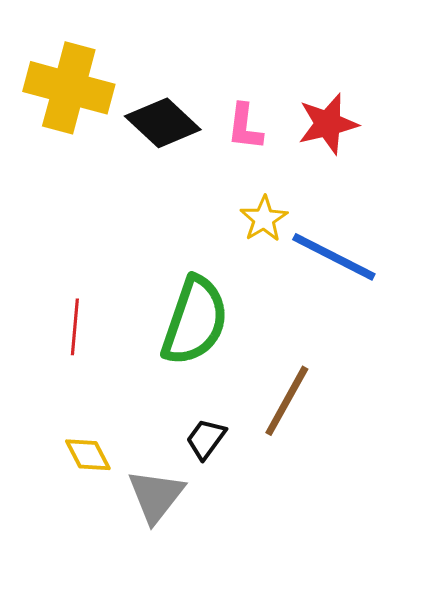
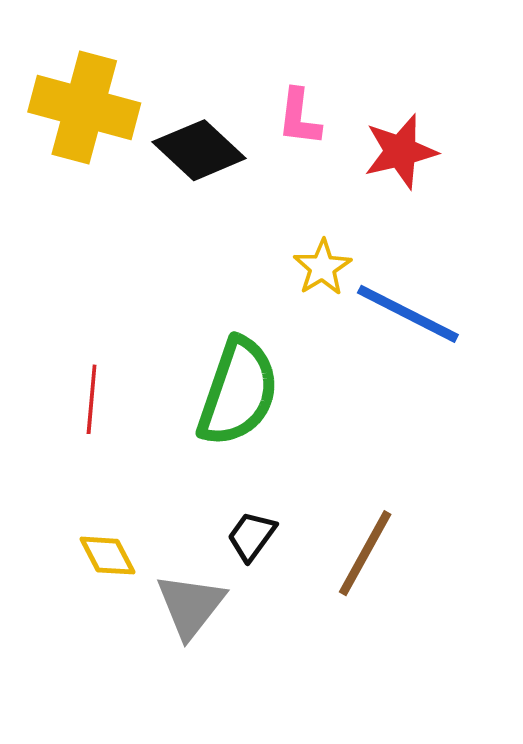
pink L-shape: (245, 127) -> (299, 117), moved
brown line: (287, 401) -> (365, 553), moved

